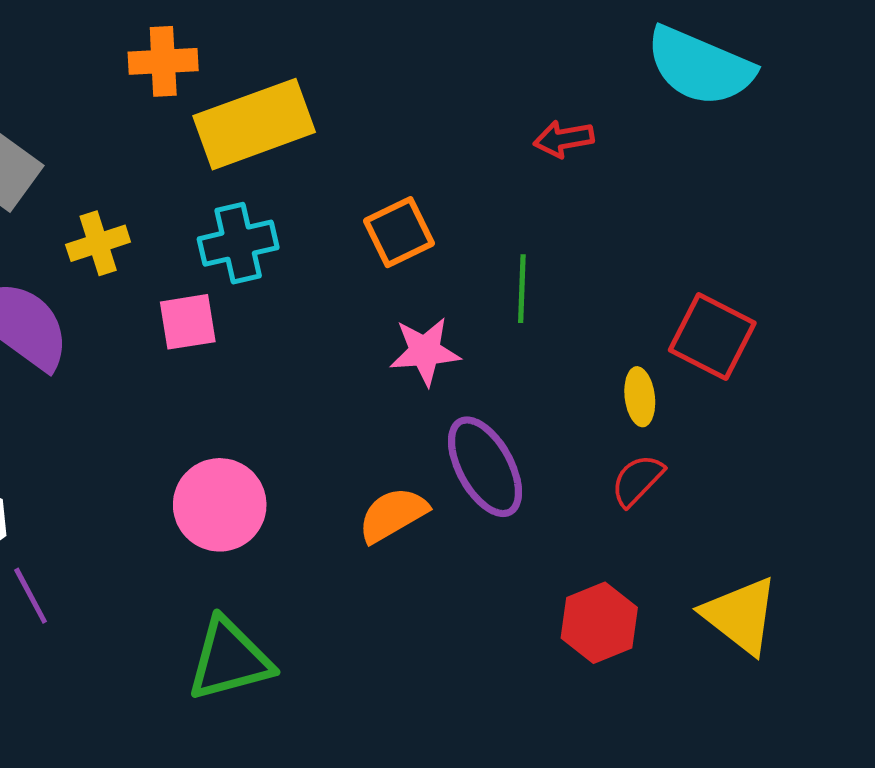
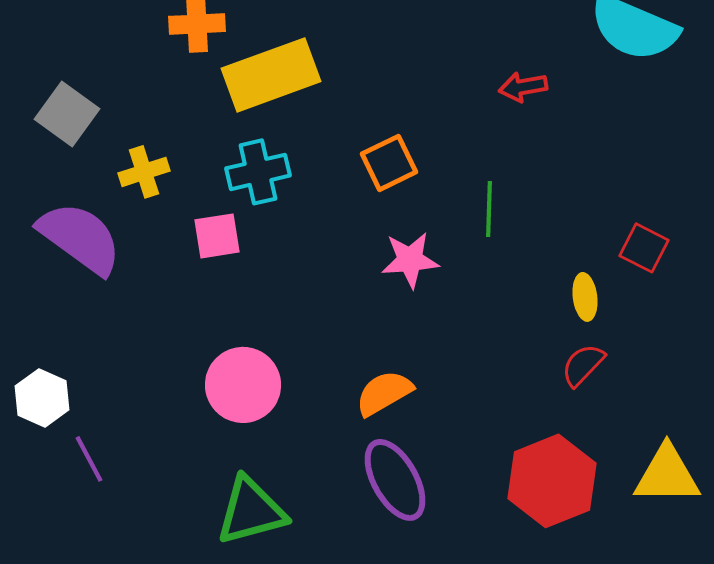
red square: (712, 337) -> (644, 248), size x0.7
purple ellipse: (485, 467) -> (395, 480), moved
yellow triangle: (740, 615) -> (667, 475), turned -38
red hexagon: (599, 623) -> (552, 481), size x1.4

